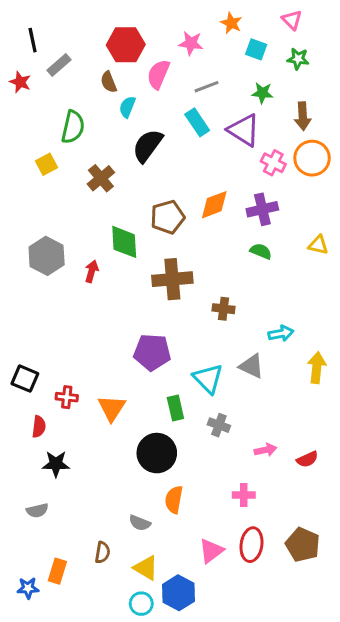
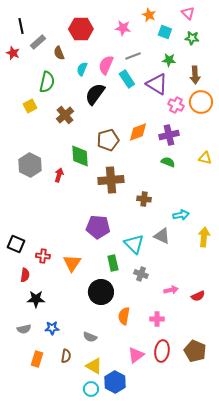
pink semicircle: (158, 74) -> (106, 65), moved
brown semicircle: (109, 82) -> (59, 53), moved
orange semicircle: (174, 500) -> (124, 316), moved
orange rectangle: (57, 571) -> (37, 359), moved
blue star: (28, 588) -> (52, 328), moved

